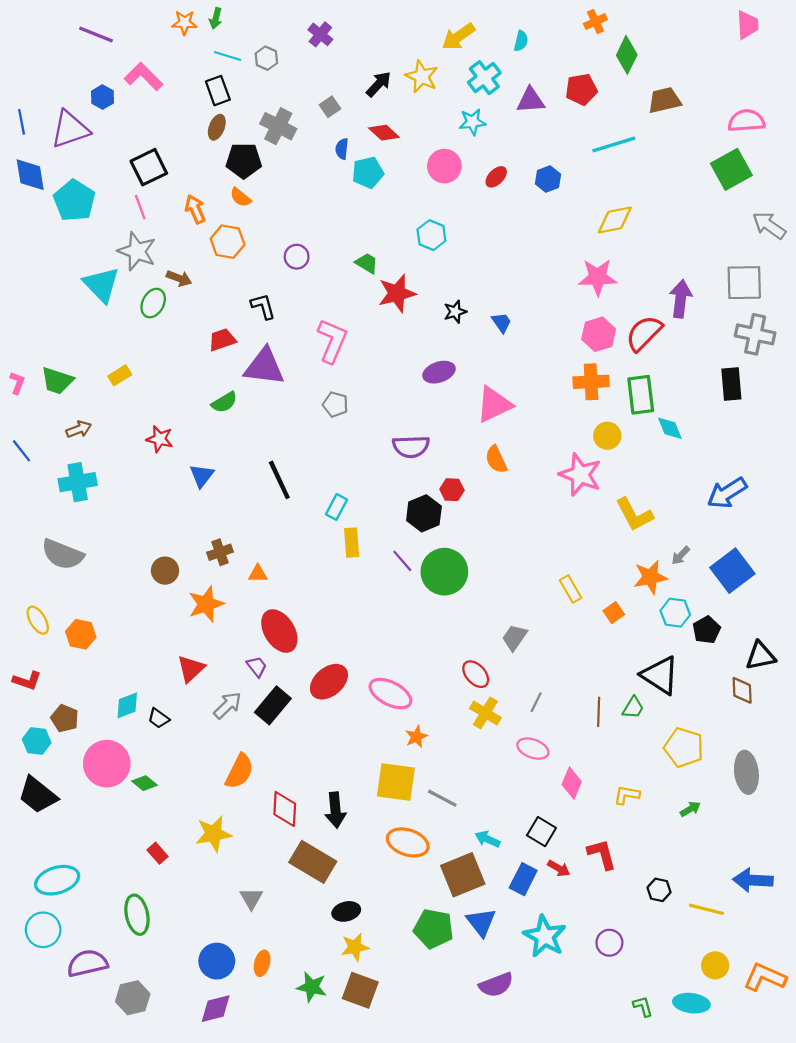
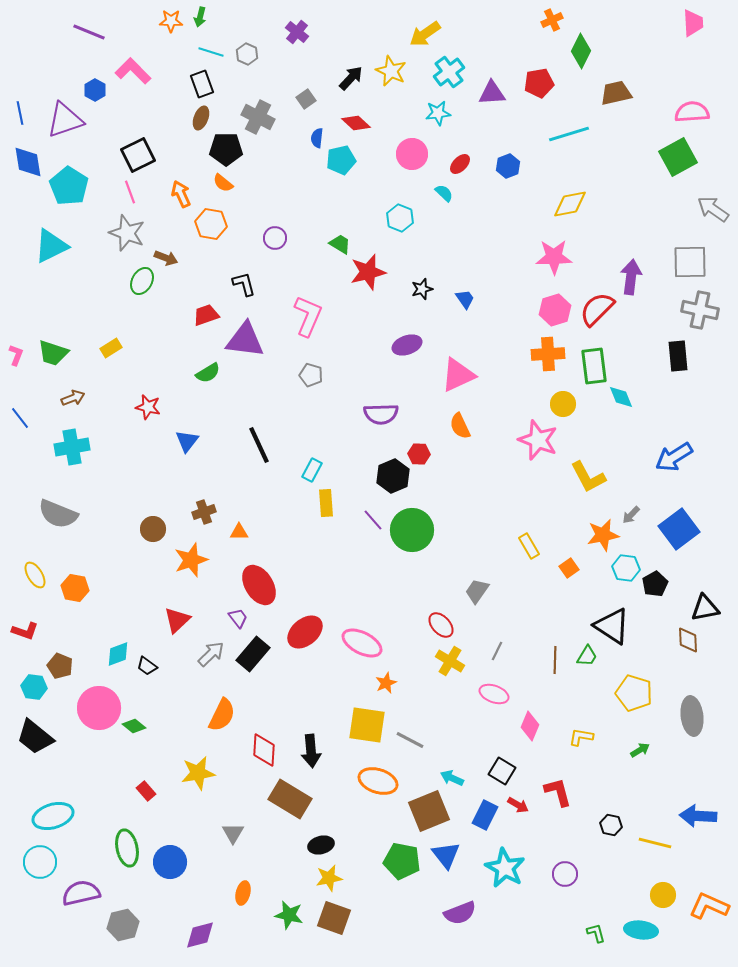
cyan semicircle: (521, 41) -> (444, 193), moved, turned -60
cyan triangle: (101, 285) -> (51, 246), moved, turned 48
blue circle: (217, 961) -> (170, 862), moved

